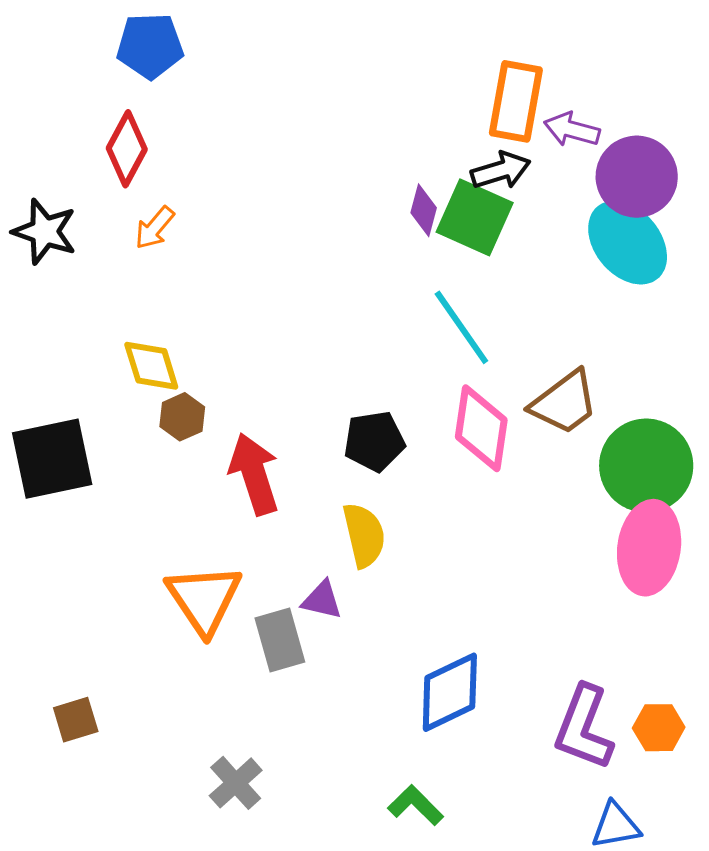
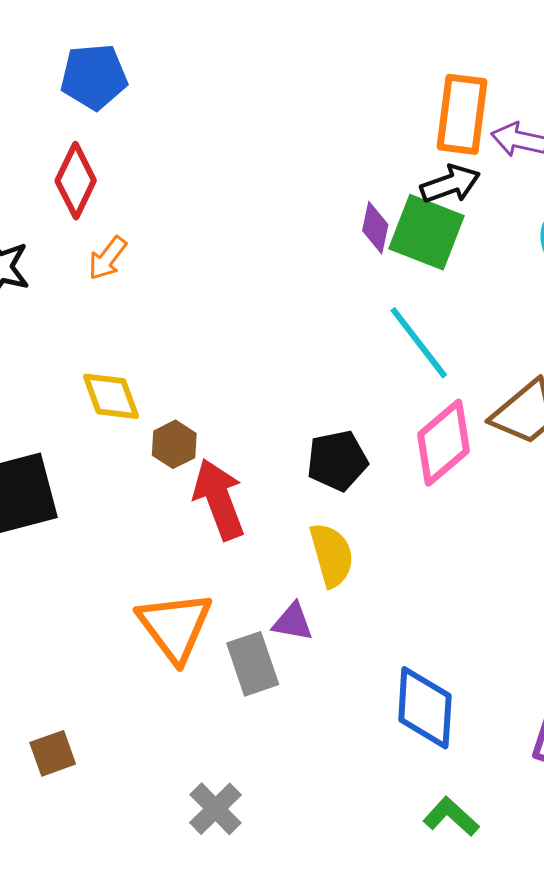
brown hexagon: (182, 417) -> (174, 444), moved
pink diamond: (481, 428) -> (443, 443), turned 44
blue diamond: (450, 692) -> (425, 708), turned -58
green L-shape: (416, 805) -> (451, 817), moved

